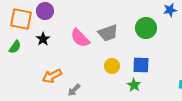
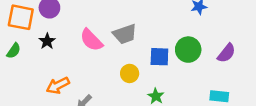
green circle: (146, 28) -> (188, 50), moved
blue square: (141, 65) -> (159, 57), moved

